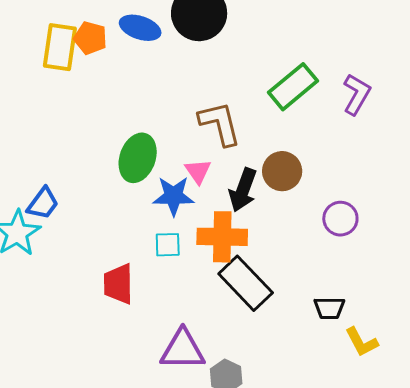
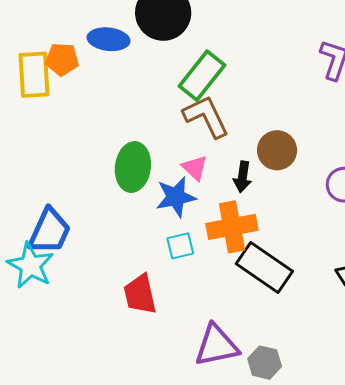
green rectangle: (293, 87) -> (202, 76), moved
black arrow: (243, 190) -> (243, 177), size x0.7
blue trapezoid: (43, 203) -> (50, 231), size x1.4

